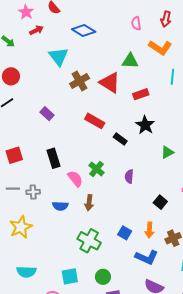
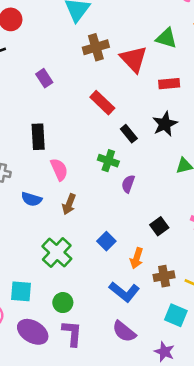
green cross: (96, 169) -> (108, 161), moved, turned -35
blue square: (125, 233) -> (106, 241), moved

